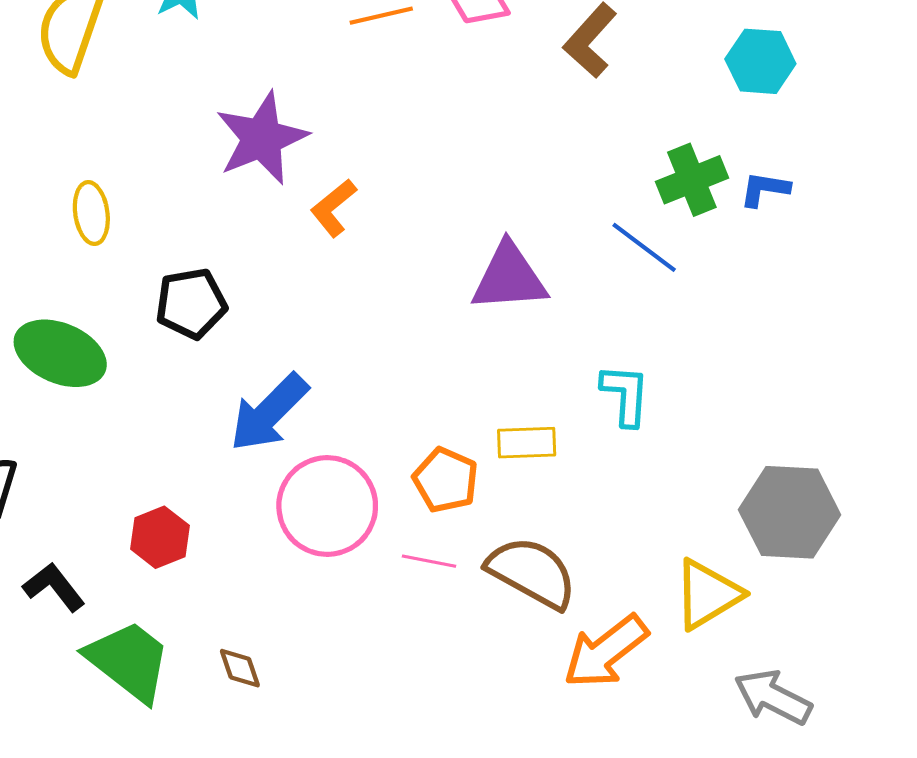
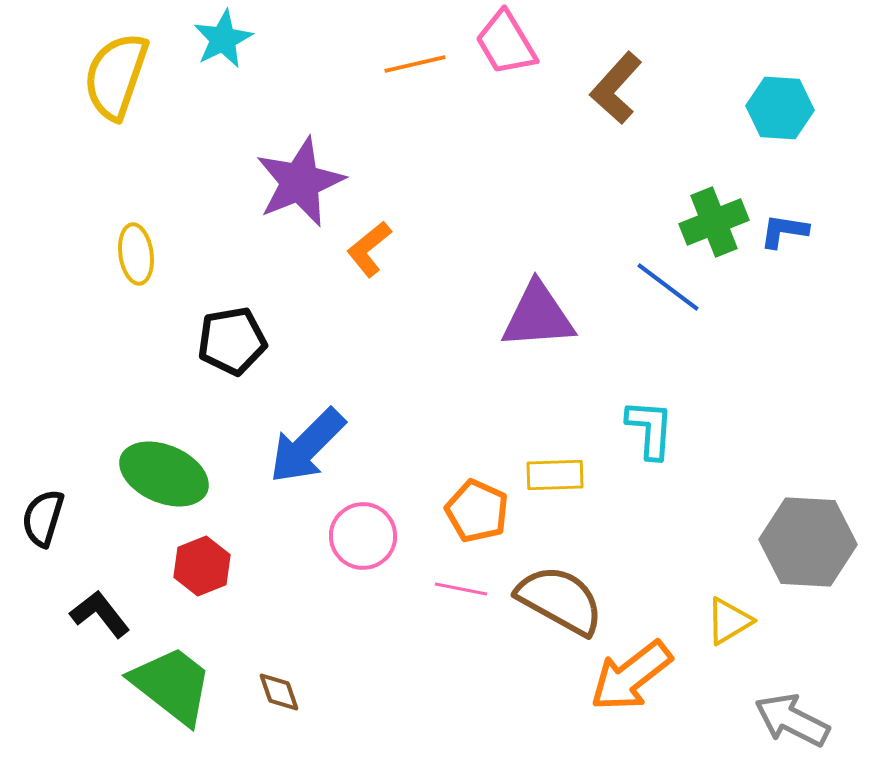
green ellipse: (60, 353) -> (164, 474), moved
pink circle: (327, 506) -> (363, 536), size x0.7
yellow triangle: (707, 594) -> (729, 621), size x0.7

